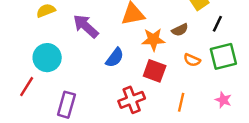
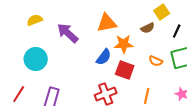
brown semicircle: (180, 30) -> (148, 28), moved
blue semicircle: (115, 58) -> (104, 57), moved
red line: (27, 87) -> (19, 94), moved

